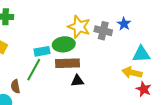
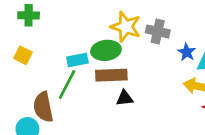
blue star: (124, 24) -> (187, 52), moved
brown semicircle: (15, 86) -> (43, 107), size x1.6

